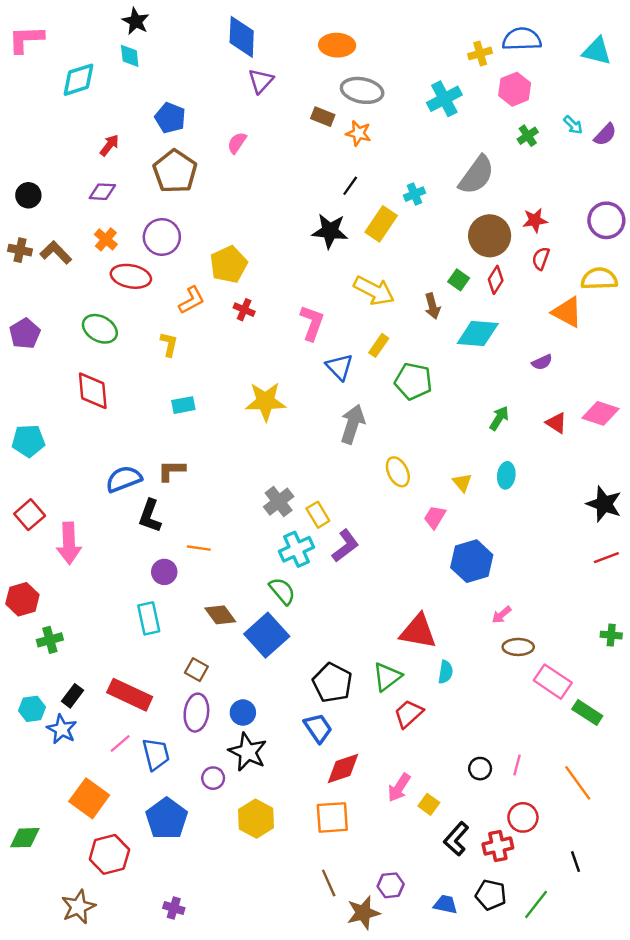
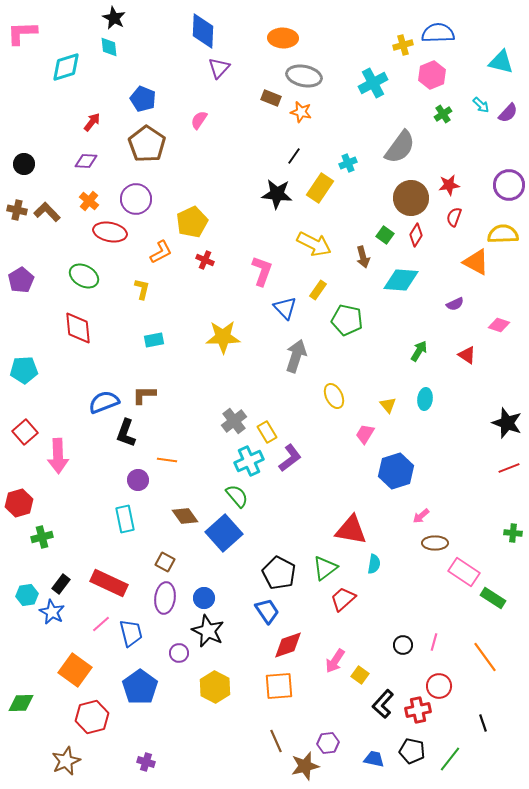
cyan triangle: (597, 51) -> (501, 62), moved
pink diamond: (600, 413) -> (499, 325), moved, size x0.7

